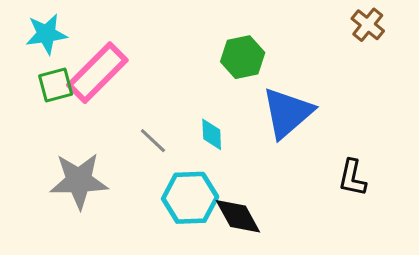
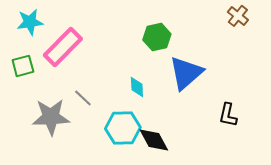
green square: (56, 85) -> (23, 66), moved
gray line: (153, 141) -> (83, 98), moved

